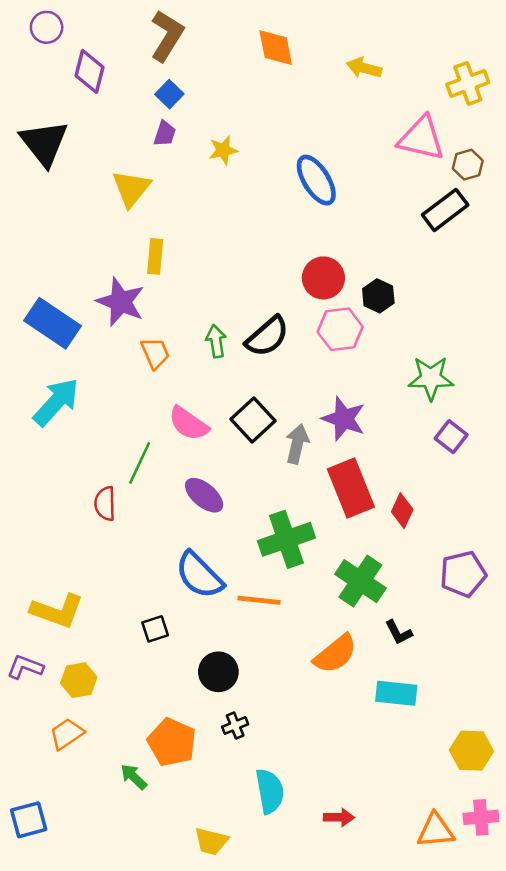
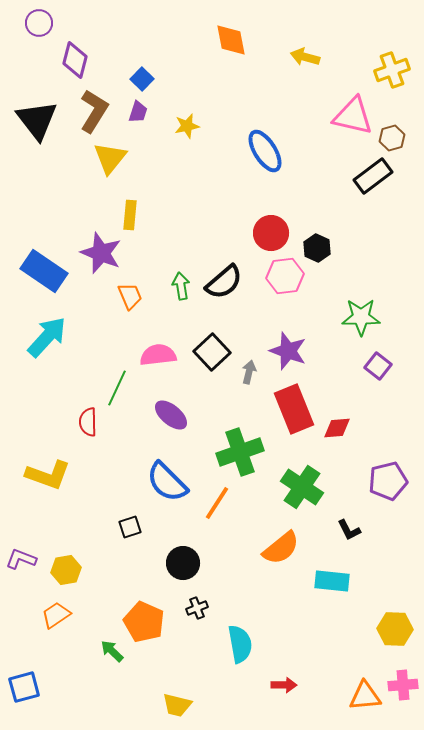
brown L-shape: (167, 36) -> (94, 111), moved
pink semicircle: (189, 424) -> (158, 355), turned 138
gray arrow: (297, 444) -> (249, 372), size x0.7
red diamond: (402, 511) -> (337, 428), turned 60
orange line: (259, 600) -> (217, 503), turned -63
yellow L-shape: (57, 611) -> (48, 475), moved
black L-shape: (399, 632) -> (349, 530), moved
cyan semicircle: (270, 791) -> (240, 644), moved

